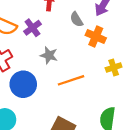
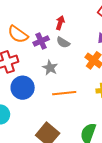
gray semicircle: (76, 19) -> (63, 42), moved, turned -40

